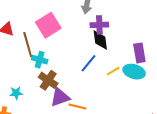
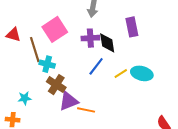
purple cross: (99, 25) -> (90, 38), moved
purple rectangle: (139, 53) -> (132, 27), moved

